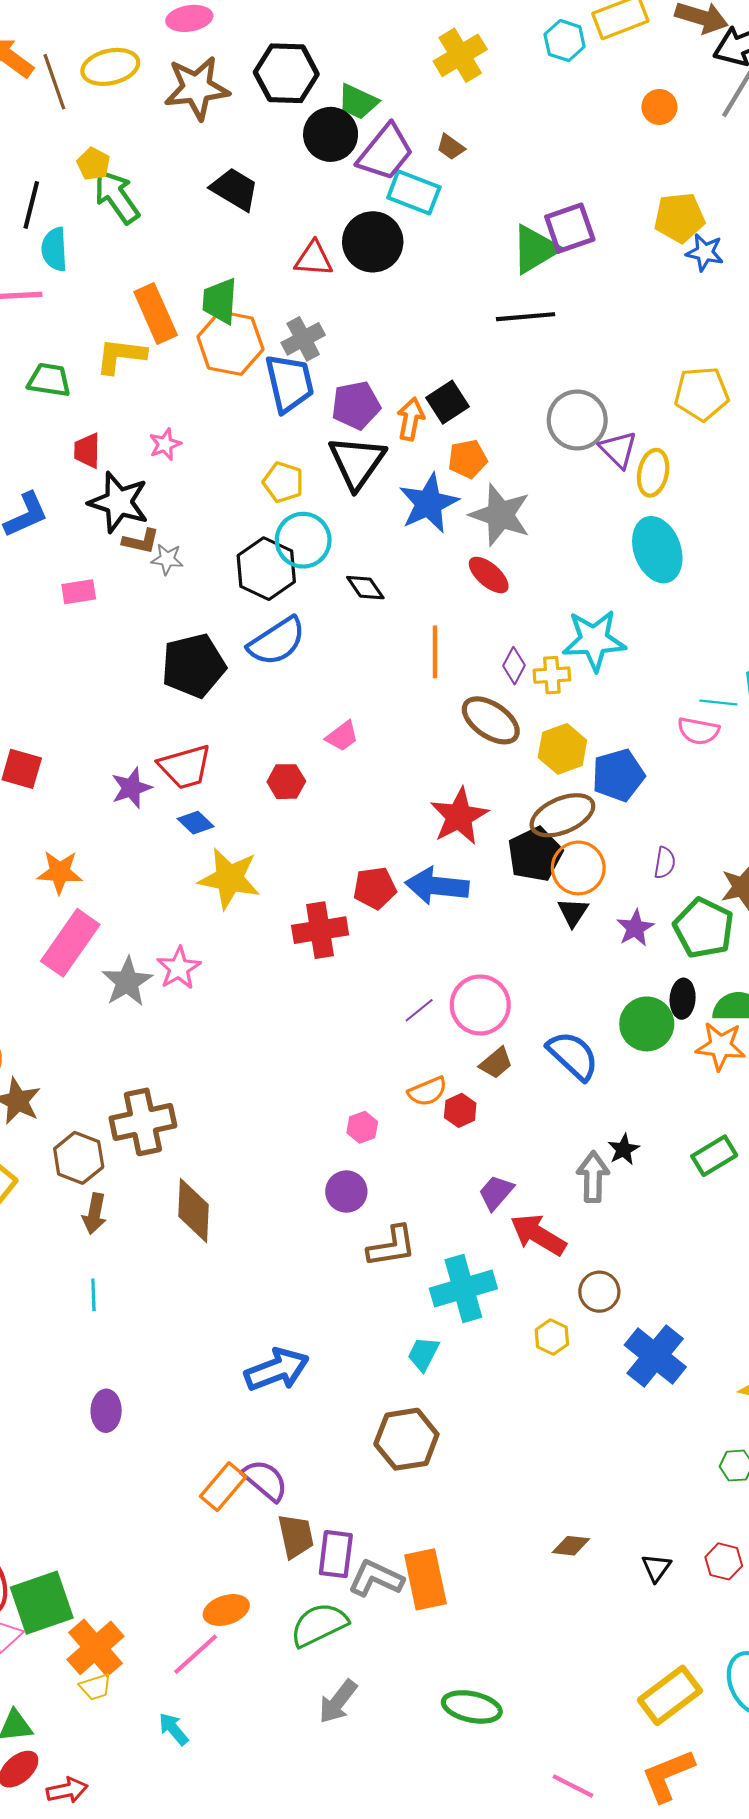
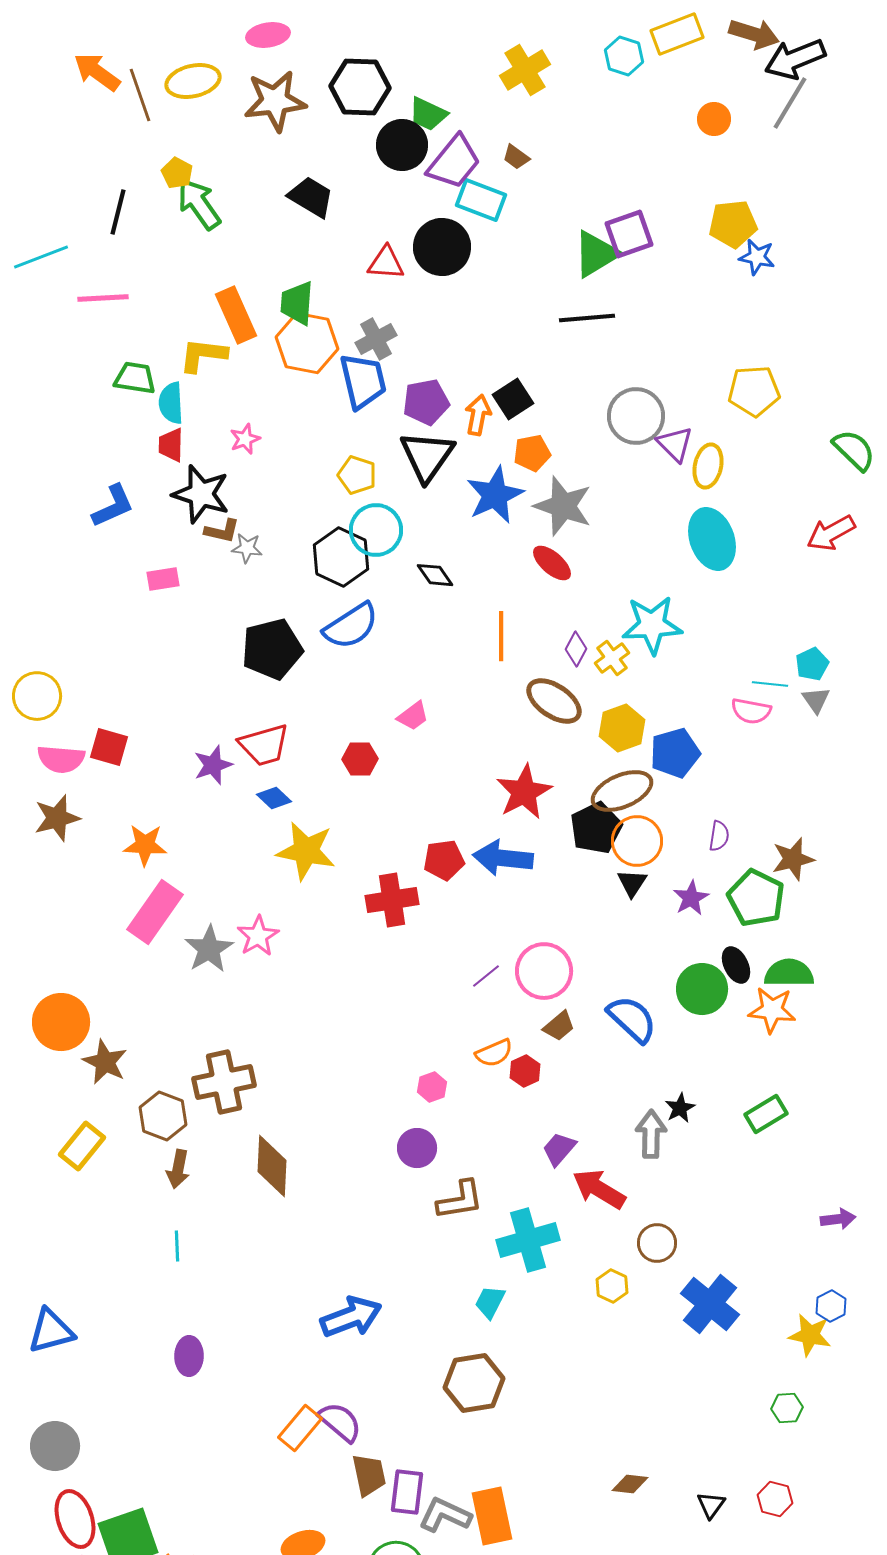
cyan semicircle: (54, 249) -> (171, 403), moved
yellow cross: (552, 675) -> (612, 658), turned -32
black ellipse: (683, 999) -> (736, 965), turned -30

